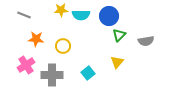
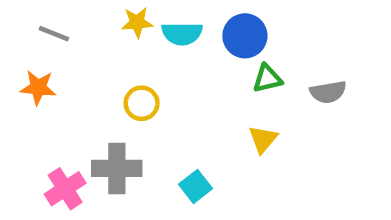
green triangle: (119, 35) -> (267, 79), turned 32
orange star: (36, 39) -> (38, 88), moved
pink cross: (26, 65) -> (65, 189), moved
cyan square: (88, 73) -> (196, 186), moved

